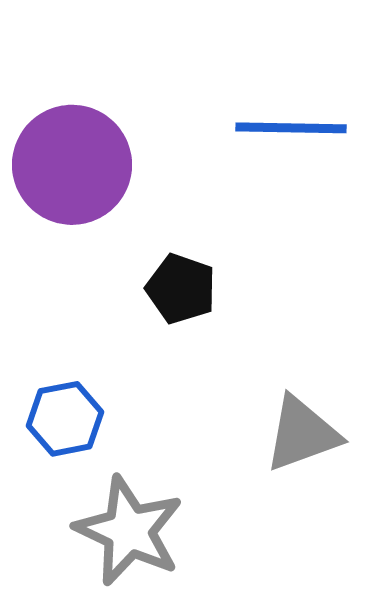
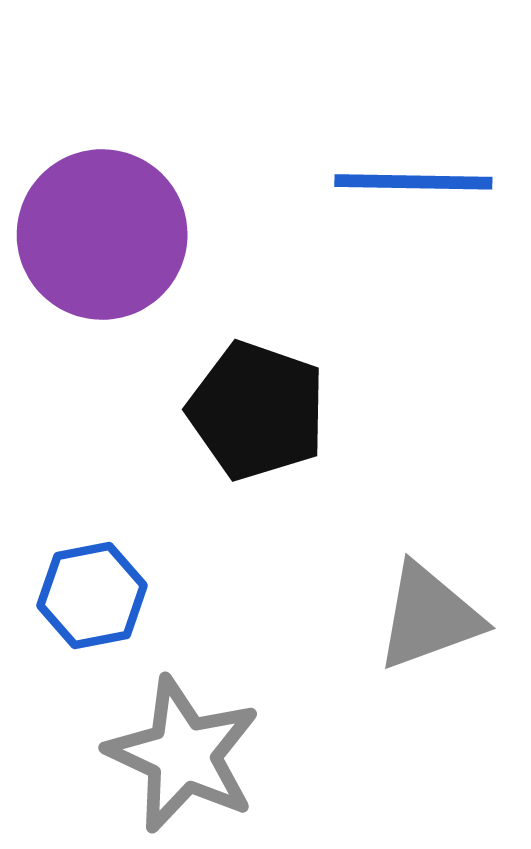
black pentagon: (181, 289) -> (257, 411), size x1.4

